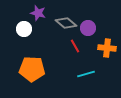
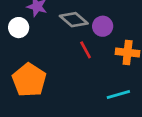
orange pentagon: (32, 69) -> (29, 80), turned 30
cyan line: (86, 74) -> (118, 95), moved

